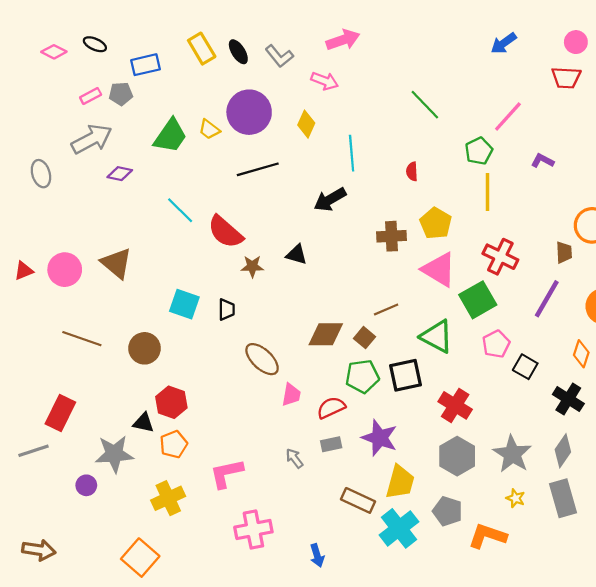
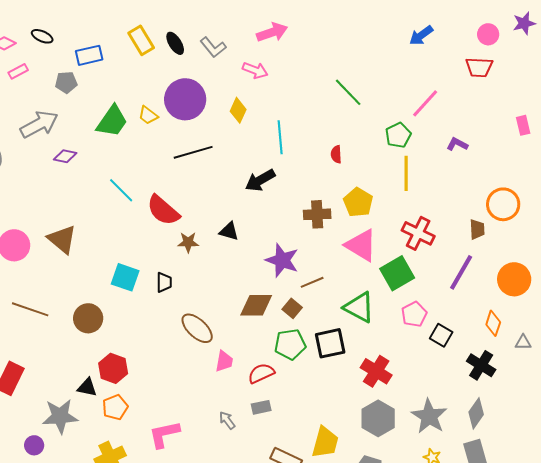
pink rectangle: (91, 96) -> (18, 71), moved
purple star: (380, 438) -> (282, 260), moved

